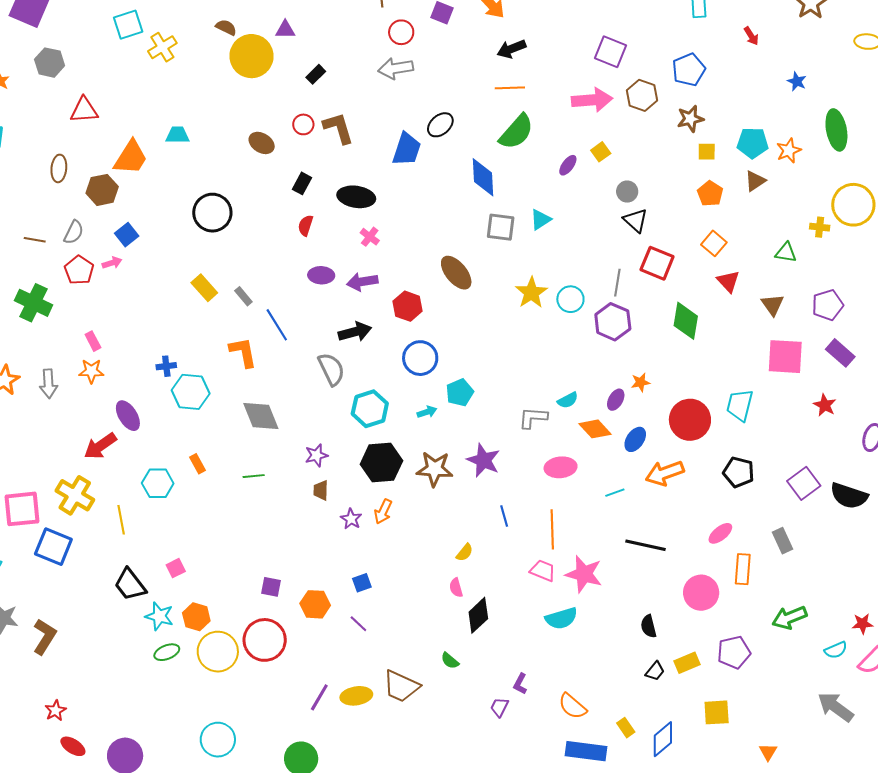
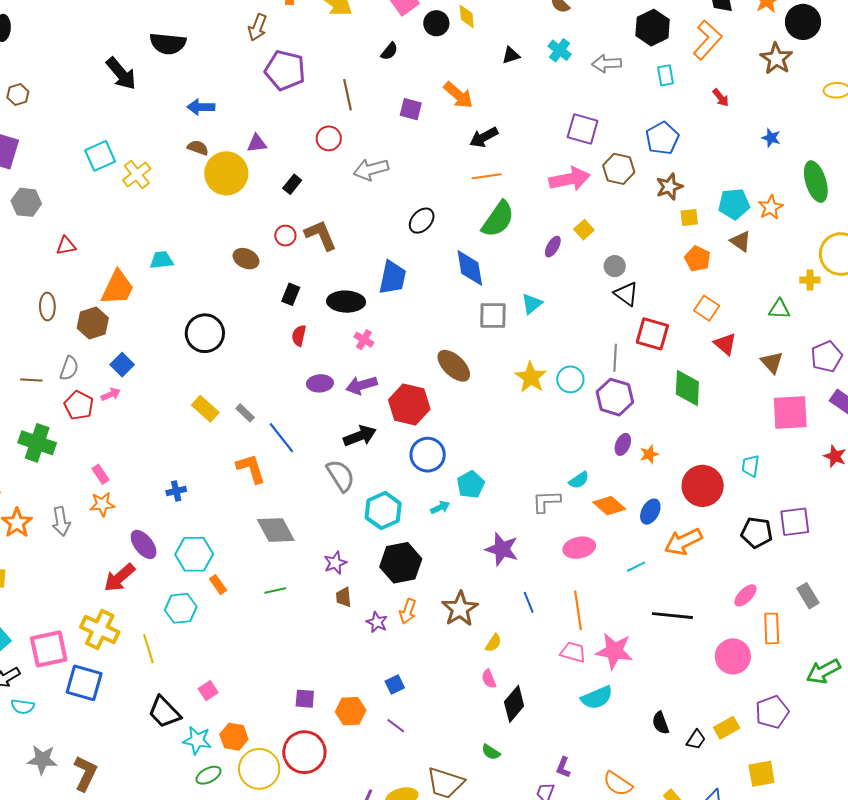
red circle: (401, 32) -> (329, 138), moved
red triangle: (84, 110) -> (66, 246), size x0.7
blue trapezoid: (407, 149) -> (392, 278), moved
brown triangle: (755, 181) -> (741, 241), turned -45
red hexagon: (408, 306) -> (409, 405), size x1.4
cyan hexagon: (191, 392) -> (194, 554), moved
purple ellipse: (616, 400) -> (623, 444), moved
cyan trapezoid: (740, 405) -> (750, 466), size x0.7
brown star: (435, 469) -> (460, 609), moved, turned -30
purple square: (804, 483) -> (795, 522), moved, turned 36
black semicircle: (648, 626) -> (661, 723), moved

